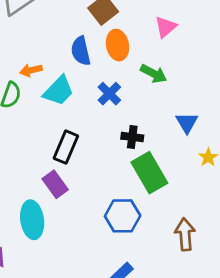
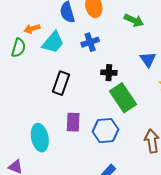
green arrow: (154, 74) -> (134, 20), moved
blue cross: (109, 94) -> (90, 42), turned 30
purple rectangle: (55, 184) -> (73, 122), moved, turned 42

